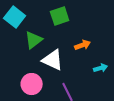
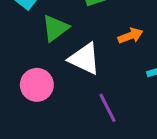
pink circle: (32, 84) -> (37, 85), moved

